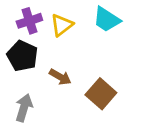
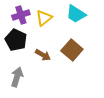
brown square: (101, 94) -> (72, 50), moved

